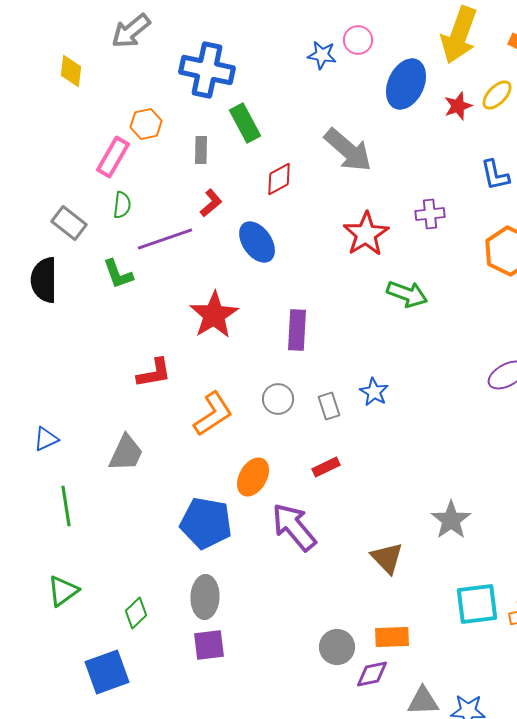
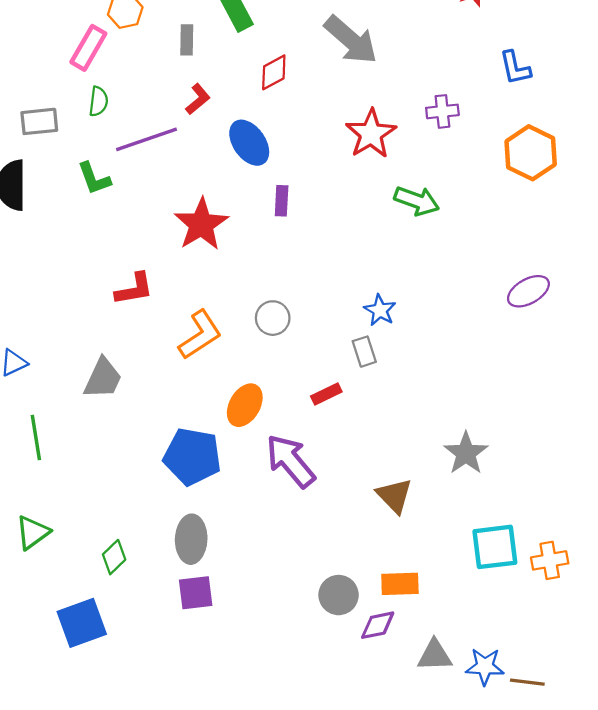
gray rectangle: (69, 223) -> (39, 121), turned -44
purple rectangle: (297, 330) -> (282, 201), moved, size x0.7
gray rectangle: (329, 406) -> (364, 352), moved

